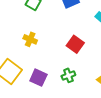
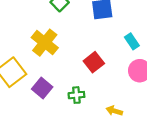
yellow cross: (30, 39) -> (45, 43), size x1.6

